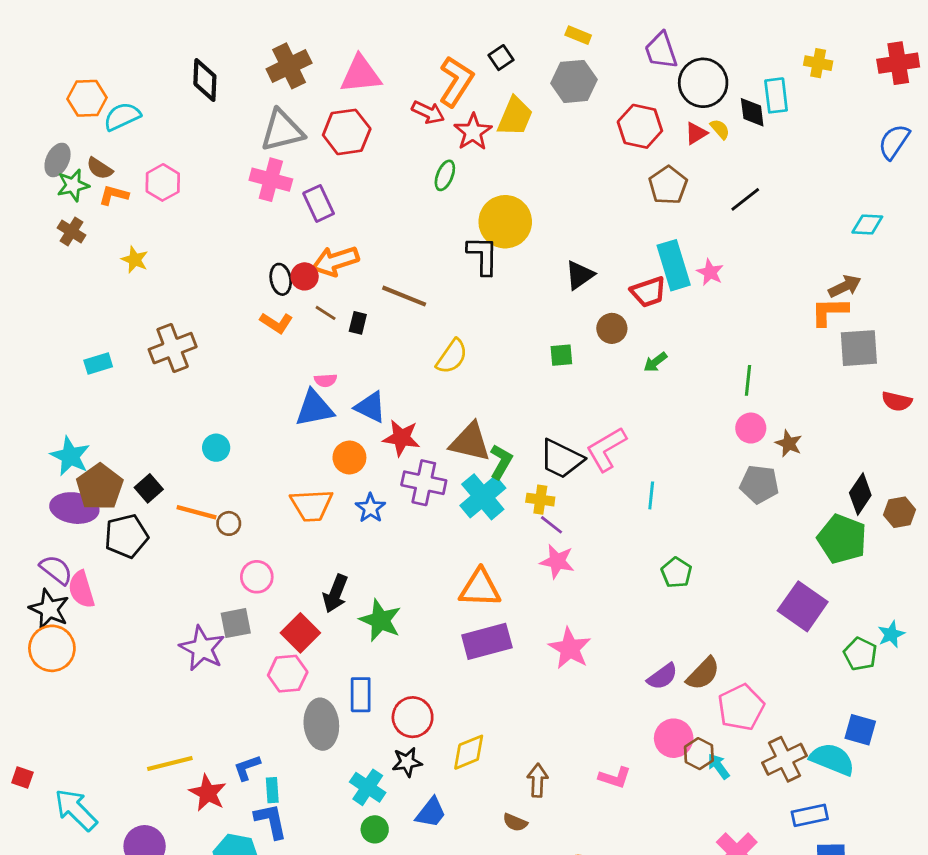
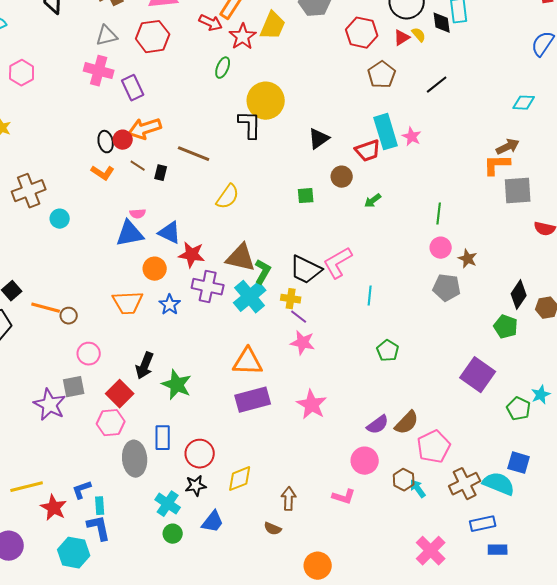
gray triangle: (282, 131) -> (107, 36), size x0.7
cyan circle: (216, 448) -> (60, 219), moved
green pentagon: (842, 539) -> (506, 327), size x0.7
pink circle: (674, 738) -> (365, 461), moved

